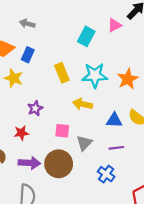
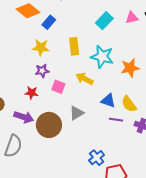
yellow star: (14, 78) -> (41, 48), moved, turned -30
pink square: (62, 131) -> (58, 87), moved
red star: (21, 133) -> (32, 93), moved
purple line: (116, 148) -> (116, 120), moved
blue cross: (106, 174) -> (97, 158), moved

